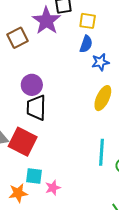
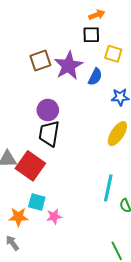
purple star: (46, 21) -> (68, 66), moved
blue semicircle: (86, 44) -> (95, 77), moved

